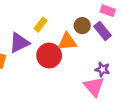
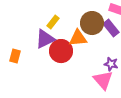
brown circle: (82, 26) -> (92, 23), size x1.5
purple triangle: (19, 43) -> (45, 39), moved

